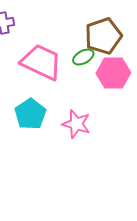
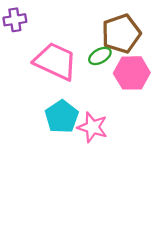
cyan pentagon: (30, 114) -> (62, 117), moved

